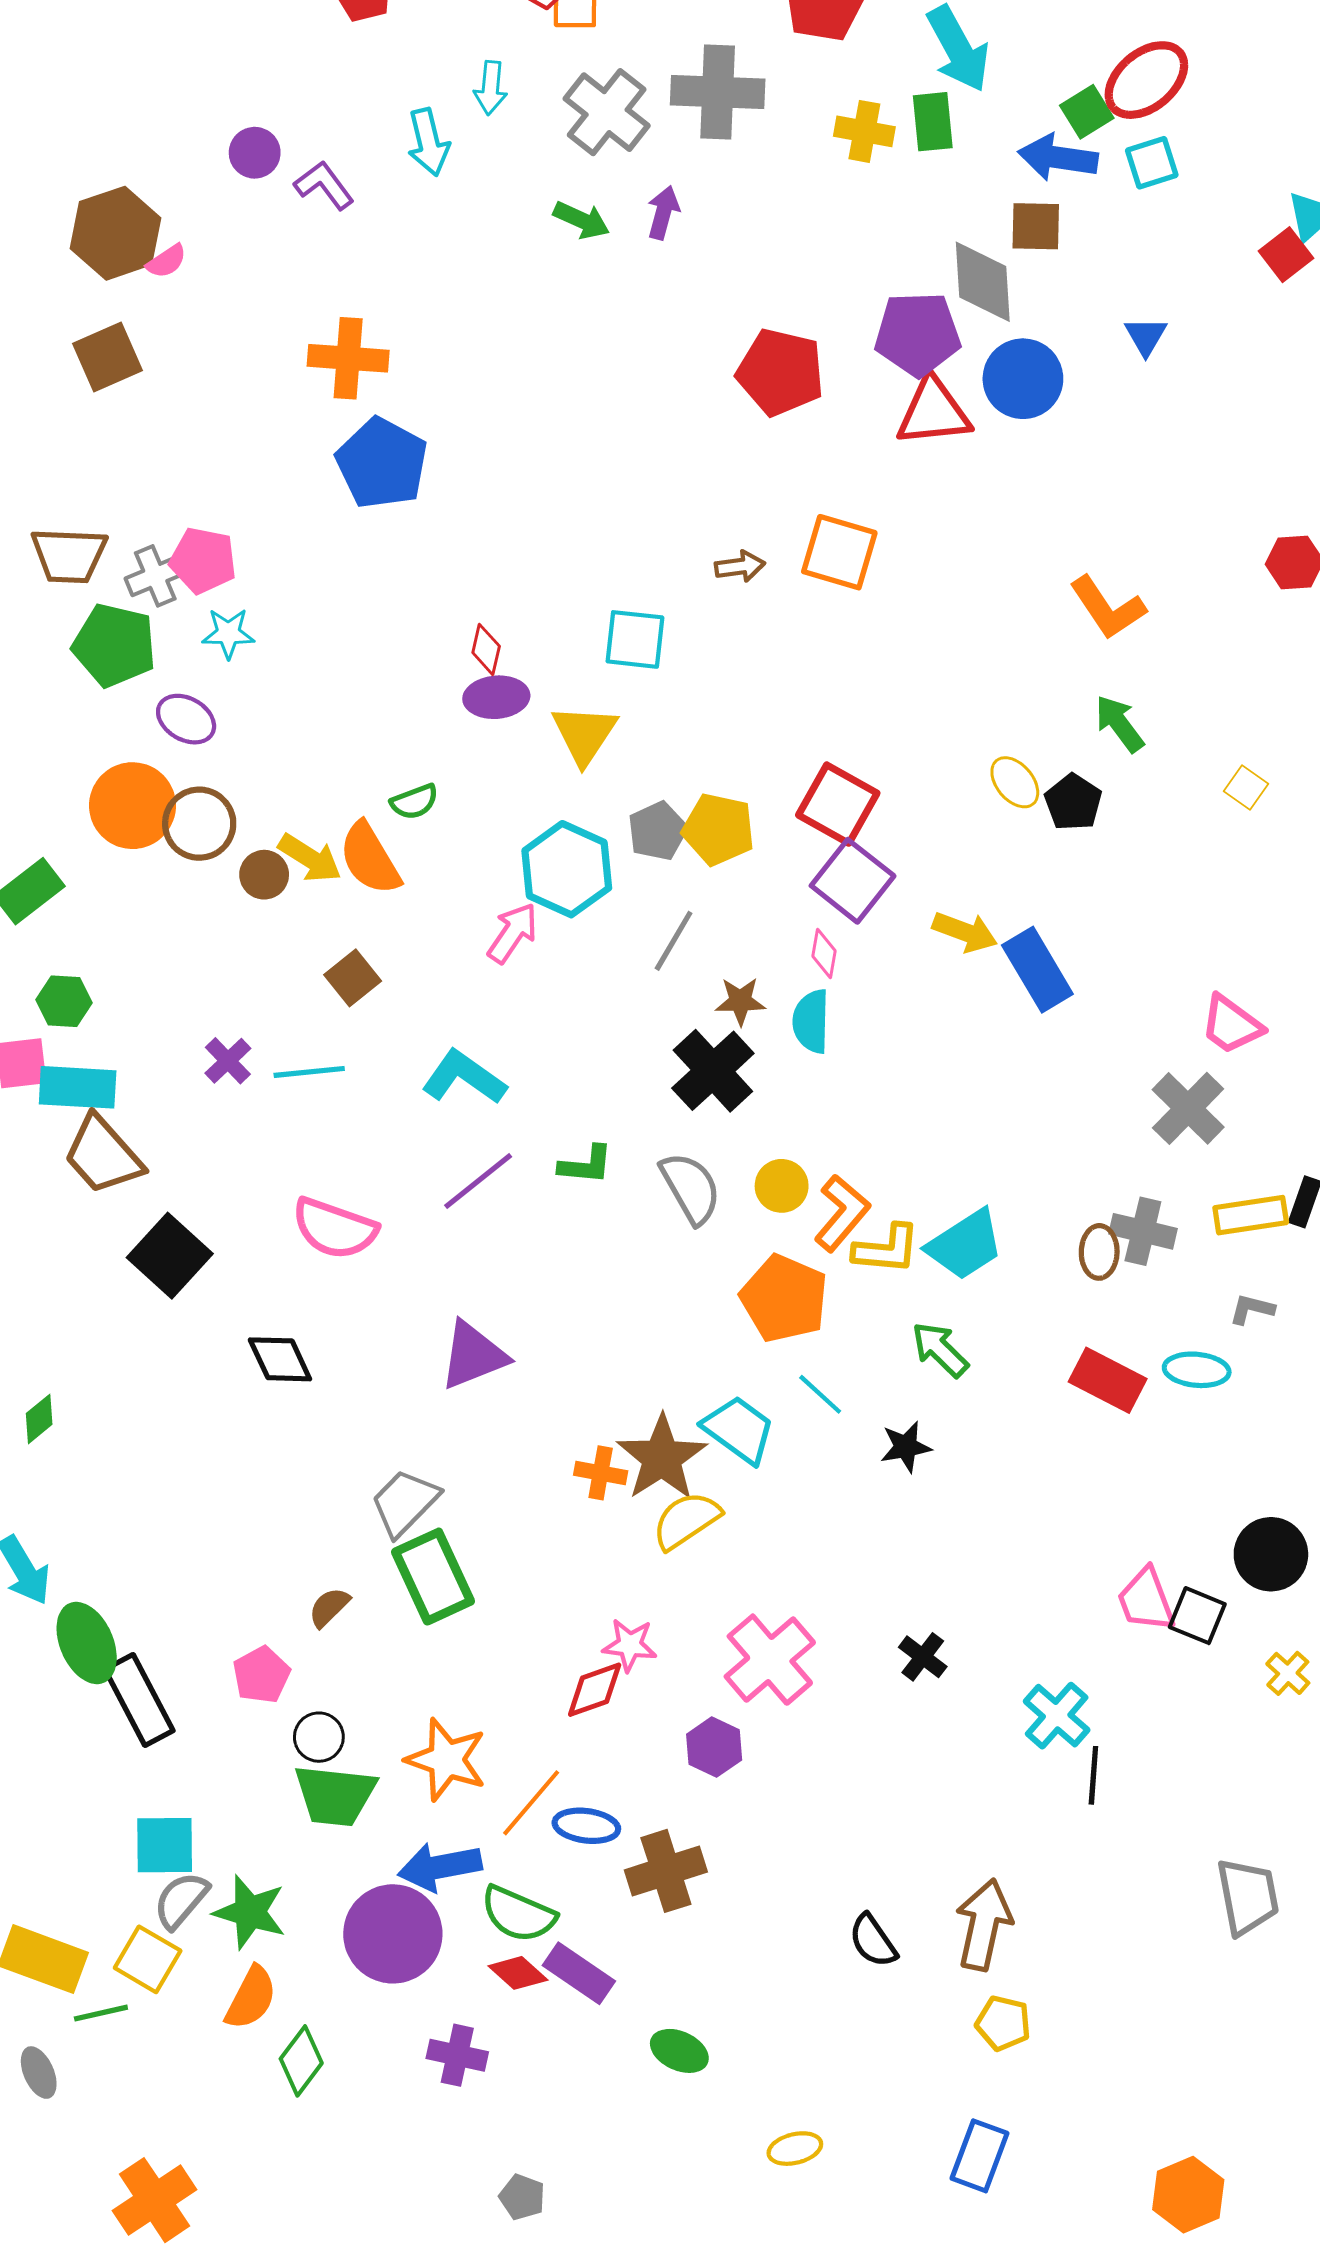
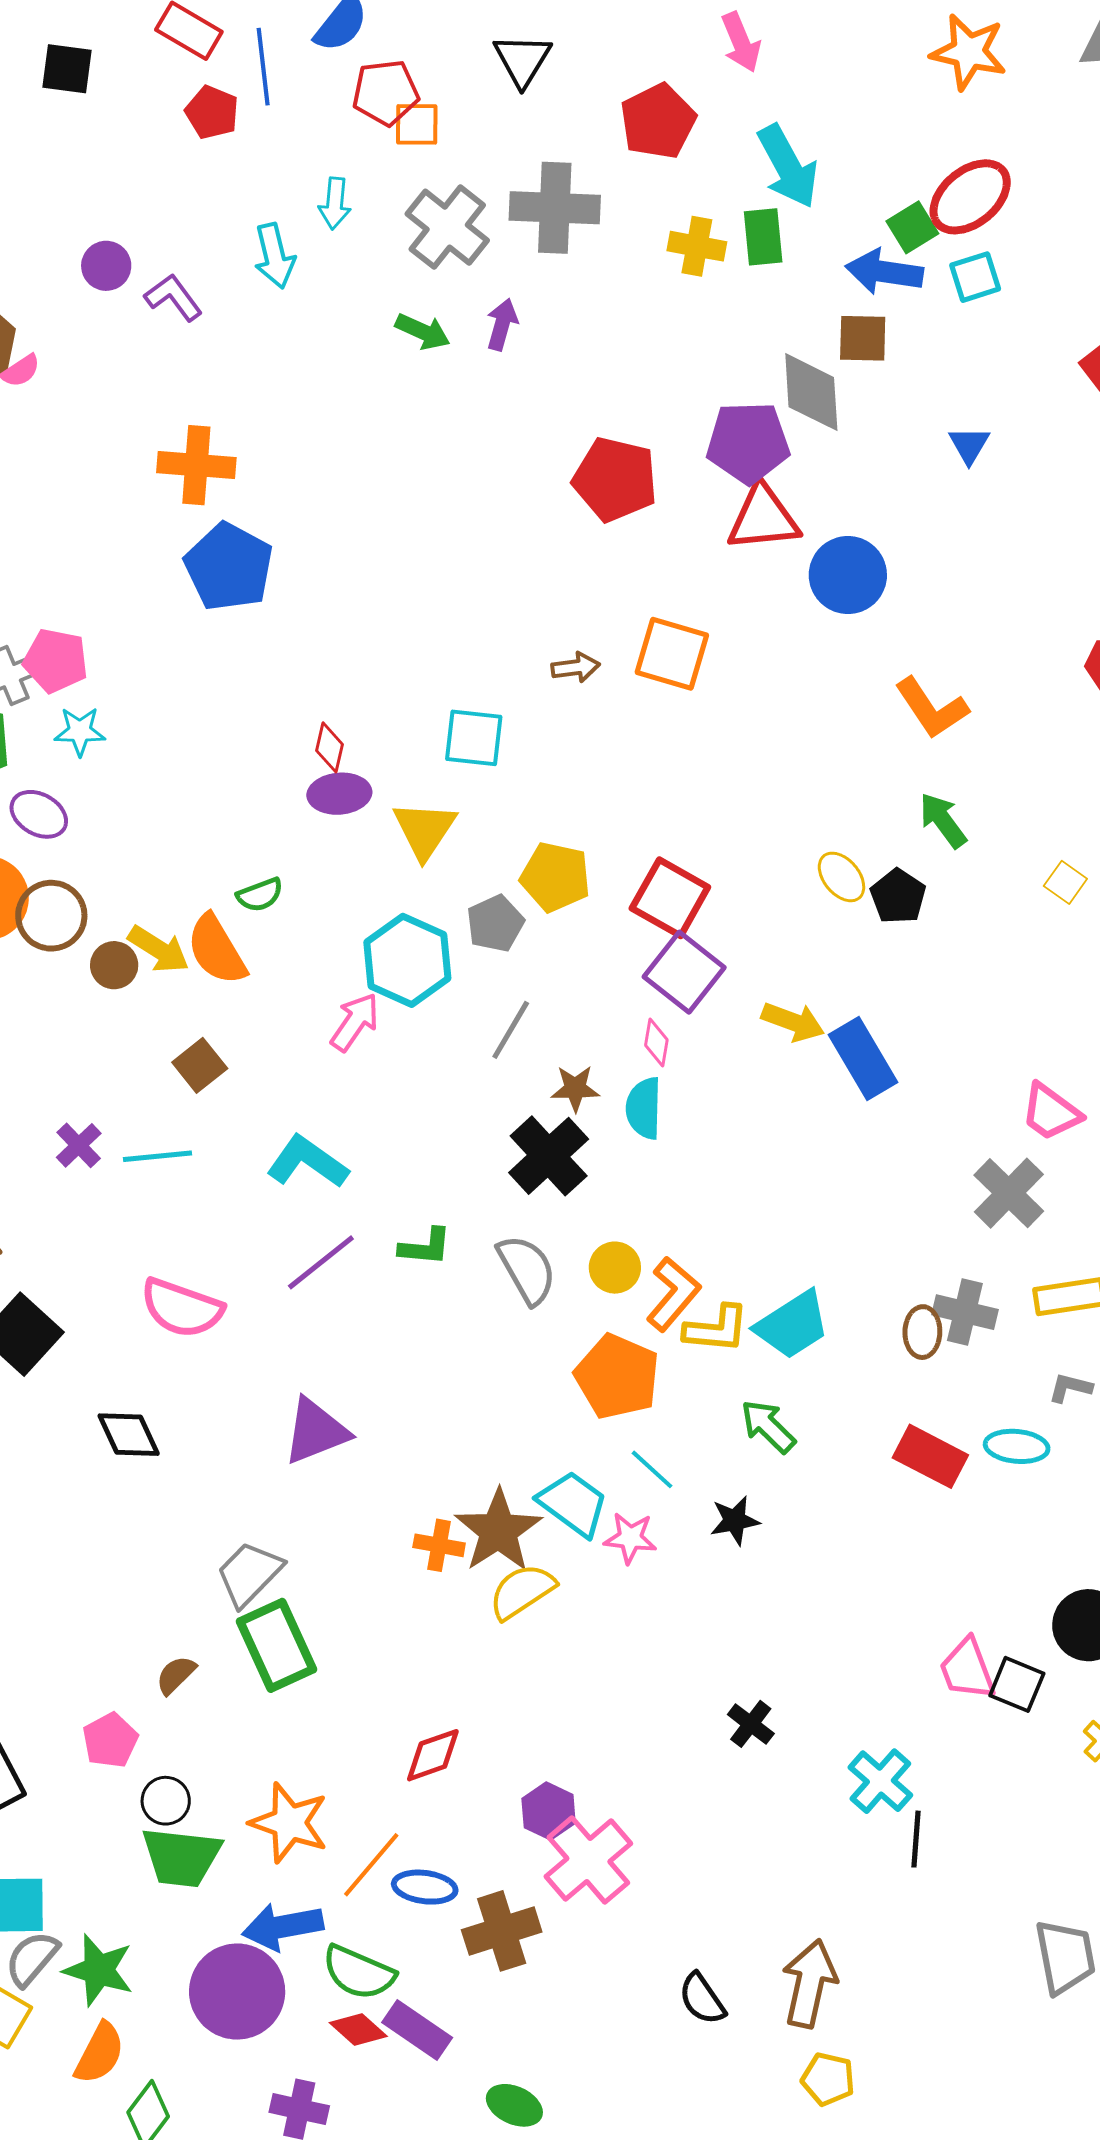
blue circle: (1023, 379) -> (848, 575), moved
yellow pentagon: (718, 829) -> (555, 877), moved
pink star: (630, 1645) -> (630, 1538), moved
pink cross: (770, 1660) -> (588, 1860), moved

